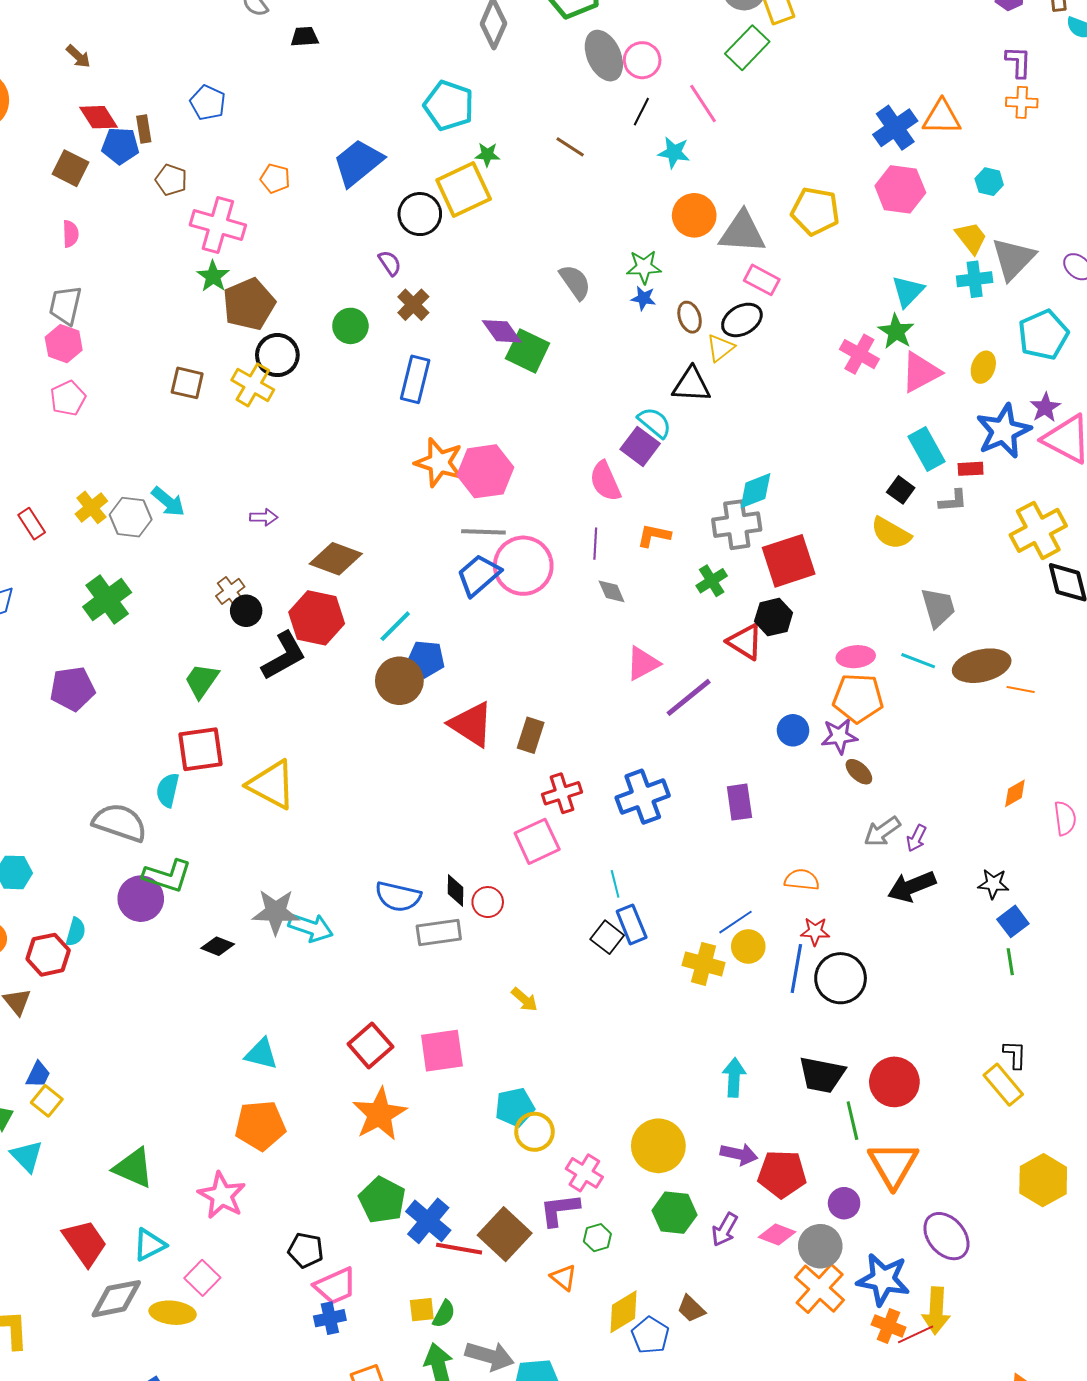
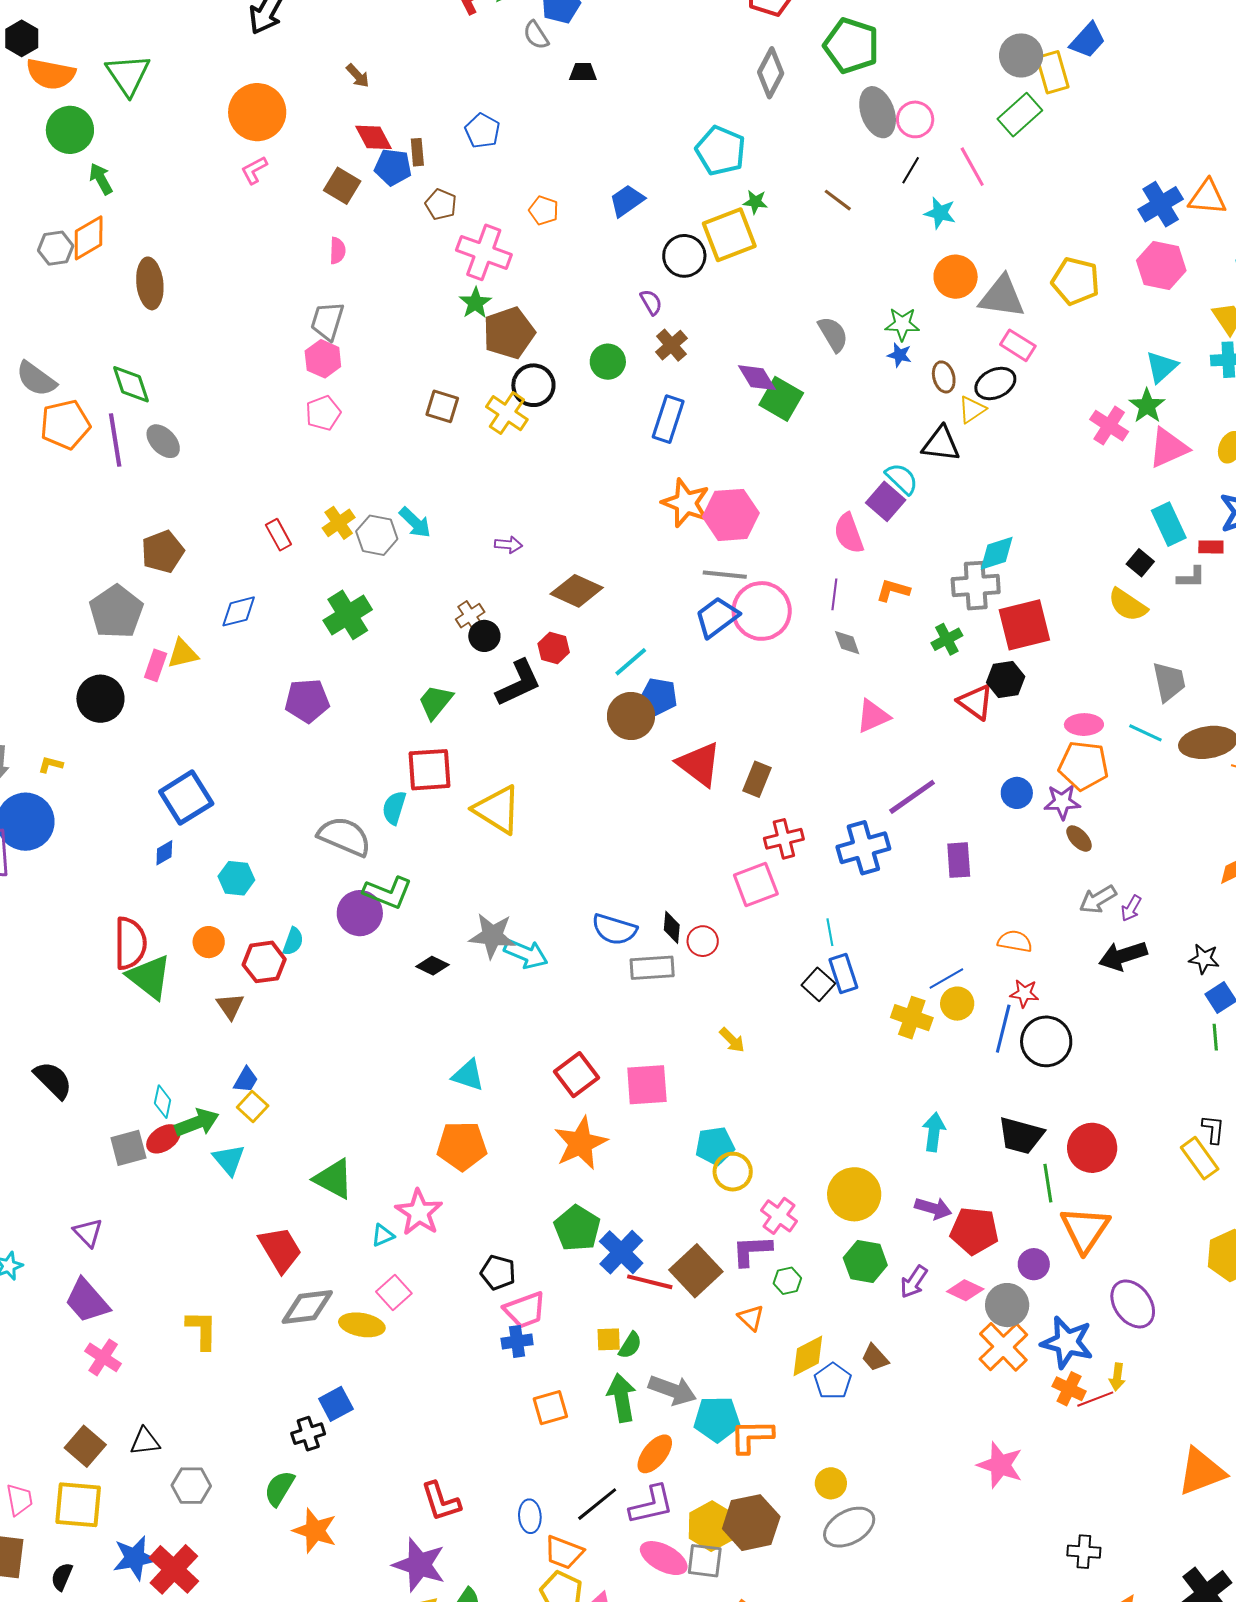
blue trapezoid: (358, 163) -> (627, 201), size x0.7
red hexagon: (317, 618) -> (554, 648), size x0.6
purple line: (689, 697) -> (912, 797), moved
cyan triangle: (149, 1245) -> (383, 1235), moved, size x0.7
yellow arrow: (936, 1311) -> (1117, 1377), size x0.6

